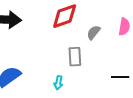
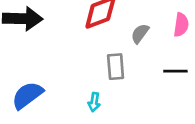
black line: (120, 77) -> (175, 71), moved

